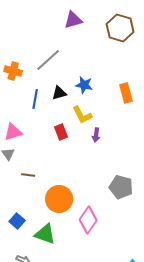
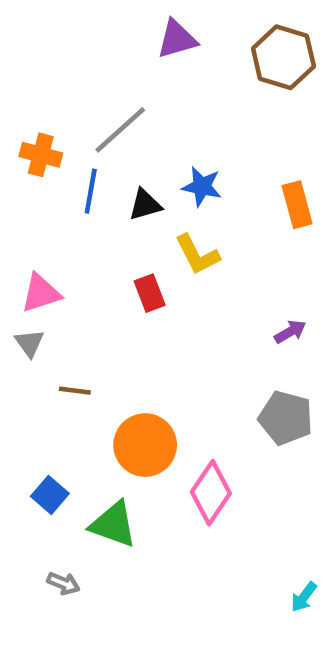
blue line: (35, 99) -> (91, 191), moved
purple arrow: (96, 135) -> (290, 332), moved, turned -128

